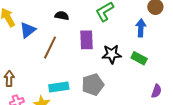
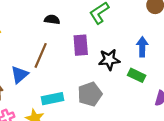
blue arrow: (141, 28) -> (142, 47), moved
blue triangle: (28, 30) -> (20, 75), moved
green rectangle: (139, 58) -> (137, 75), moved

